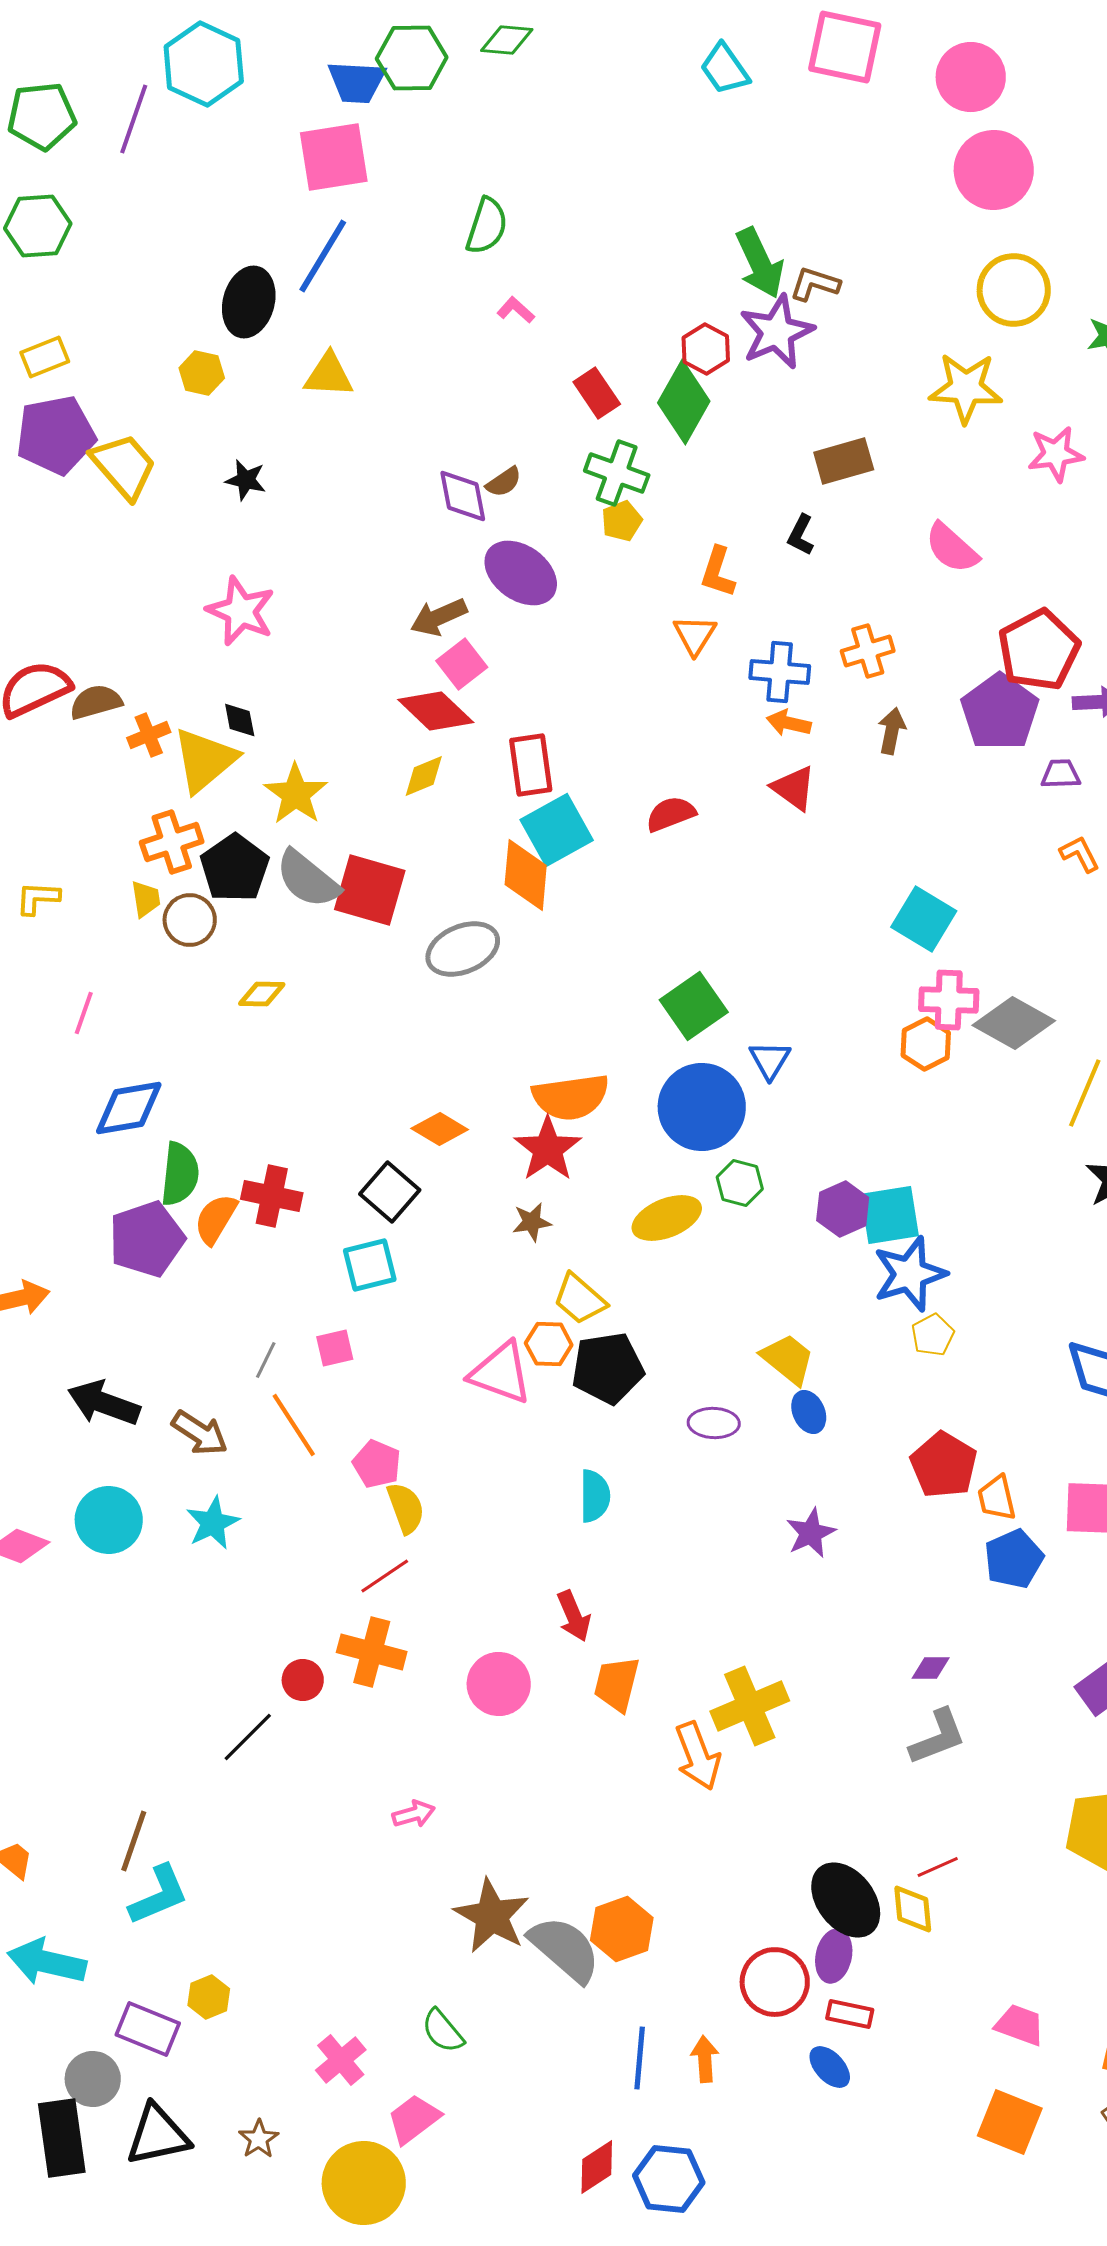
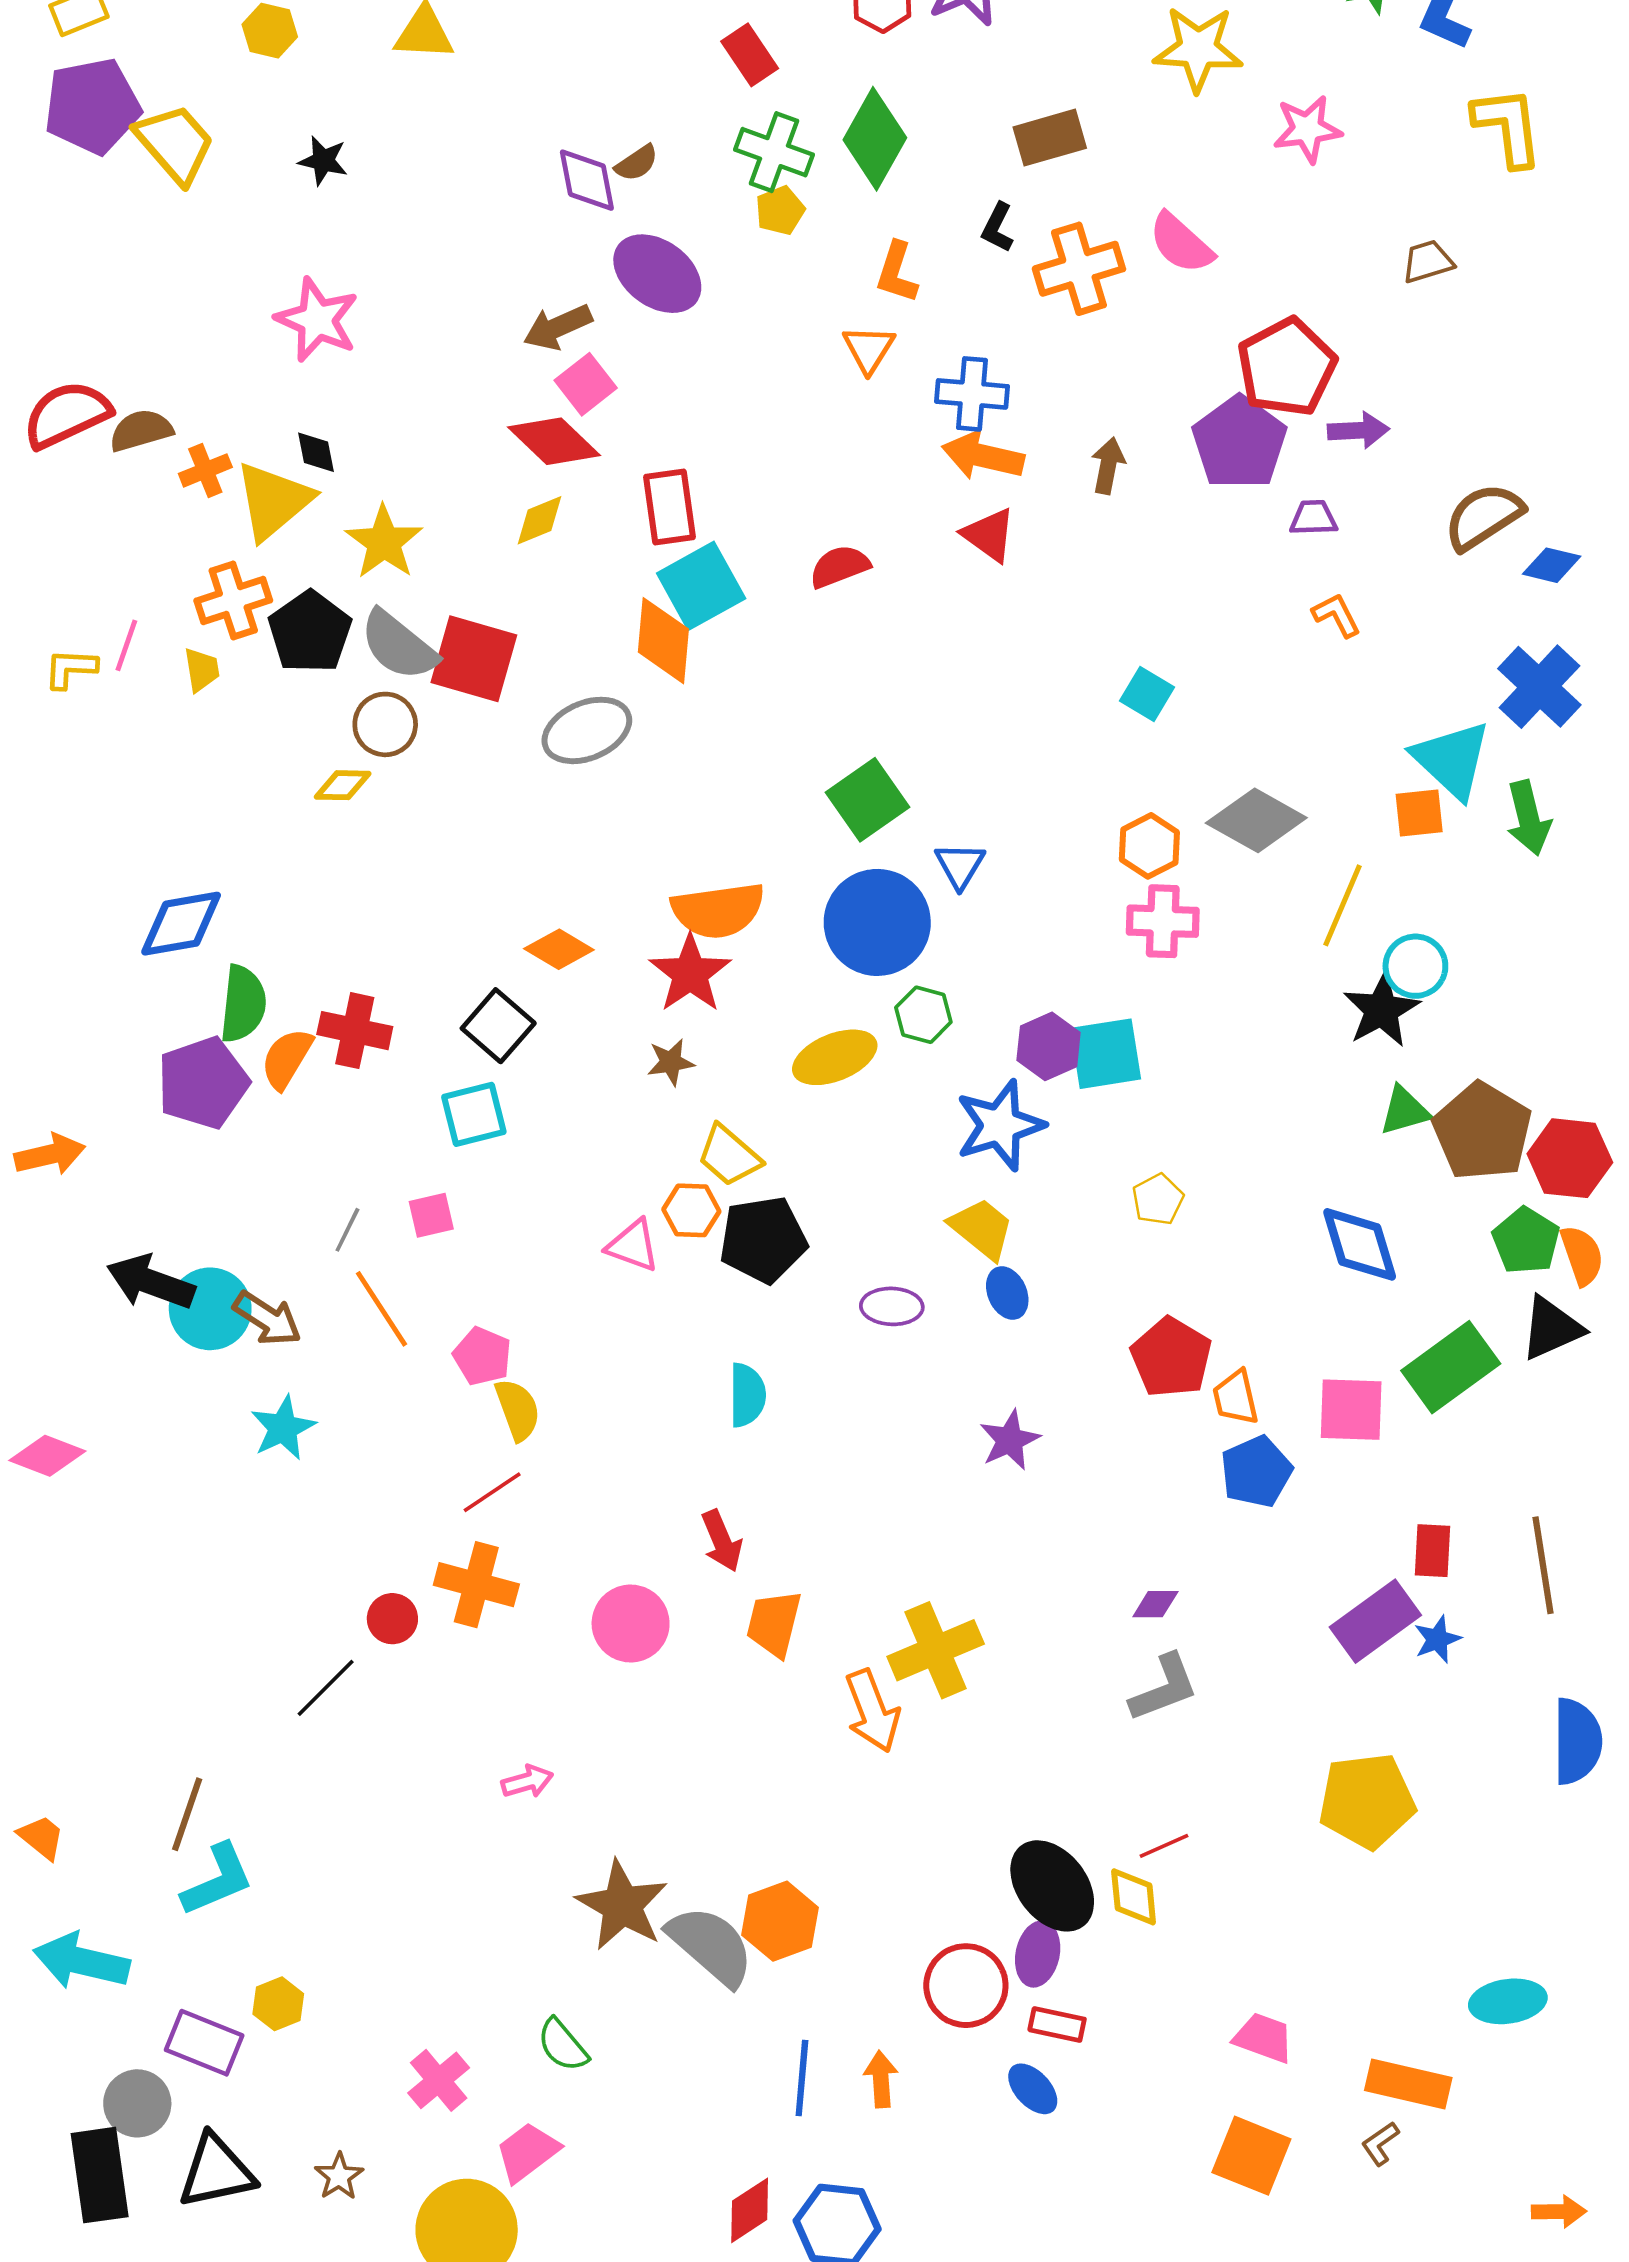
green diamond: (684, 402) -> (875, 139), moved
orange cross: (868, 651) -> (1079, 269), moved, size x1.4
orange arrow: (789, 723) -> (983, 456), size x1.5
cyan square: (924, 919) -> (1147, 694), size x0.7
brown circle: (190, 920) -> (385, 724), moved
pink cross: (949, 1000) -> (1163, 921), moved
pink line: (84, 1013) -> (126, 645), moved
blue star: (910, 1274) -> (1000, 1125), moved
pink triangle: (501, 1373) -> (633, 1246), size x0.7
cyan circle: (109, 1520) -> (210, 1309), moved

